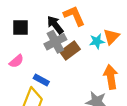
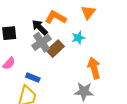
orange L-shape: (74, 16) -> (56, 17), turned -30
orange triangle: (111, 37) -> (88, 12), moved

